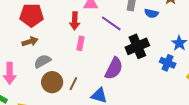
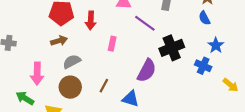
blue semicircle: (151, 13) -> (204, 18), moved, turned 48
red arrow: (75, 21) -> (91, 20), moved
brown circle: (52, 82) -> (70, 87), moved

